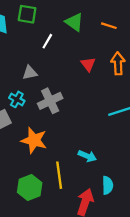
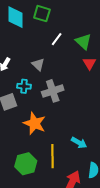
green triangle: (74, 22) -> (83, 42), moved
gray triangle: (30, 73) -> (38, 64), turned 48
cyan cross: (17, 99) -> (24, 86), turned -32

